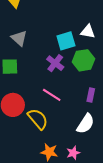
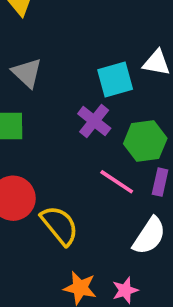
green hexagon: (84, 60) -> (145, 141), moved
pink line: (52, 95) -> (117, 182), moved

